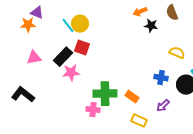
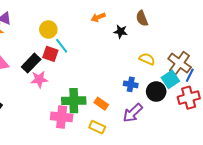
orange arrow: (140, 12) -> (98, 17), moved
cyan line: (68, 26) -> (62, 46), moved
purple arrow: (163, 106) -> (133, 113), size x1.5
pink cross: (93, 110) -> (62, 117), size x1.5
yellow rectangle: (139, 121) -> (97, 127), moved

